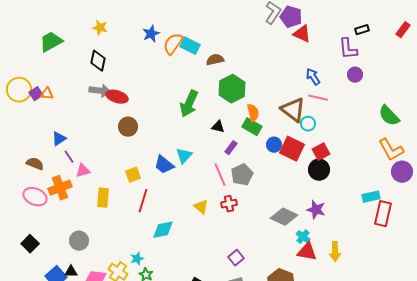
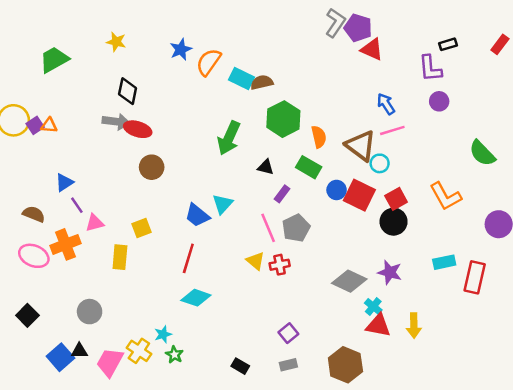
cyan rectangle: (190, 46) -> (242, 79), moved
black diamond: (98, 61) -> (128, 91), moved
pink line: (318, 98) -> (392, 130), turned -30
orange semicircle: (253, 113) -> (319, 137), moved
orange L-shape: (391, 150) -> (445, 196), moved
yellow square: (133, 175) -> (141, 228), moved
cyan rectangle: (371, 197) -> (444, 262), moved
red line: (143, 201) -> (188, 258), moved
yellow triangle: (201, 207) -> (255, 261), moved
cyan diamond: (163, 230) -> (196, 298), turned 30

